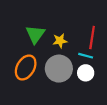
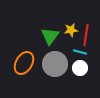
green triangle: (35, 34) -> (50, 36), moved
yellow star: (60, 41) -> (71, 30), moved

